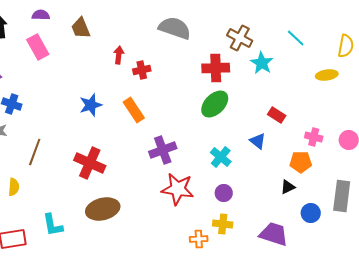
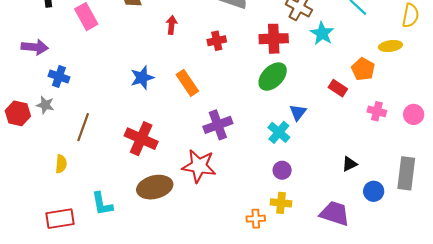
red cross: (142, 70) -> (217, 41), moved
blue triangle: (258, 141) -> (298, 112), moved, turned 30
orange pentagon: (301, 162) -> (363, 69), moved, turned 30
red star: (178, 189) -> (199, 166), moved

